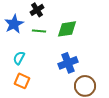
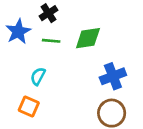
cyan semicircle: (19, 58) -> (38, 76), moved
blue cross: (68, 63) -> (113, 76), moved

